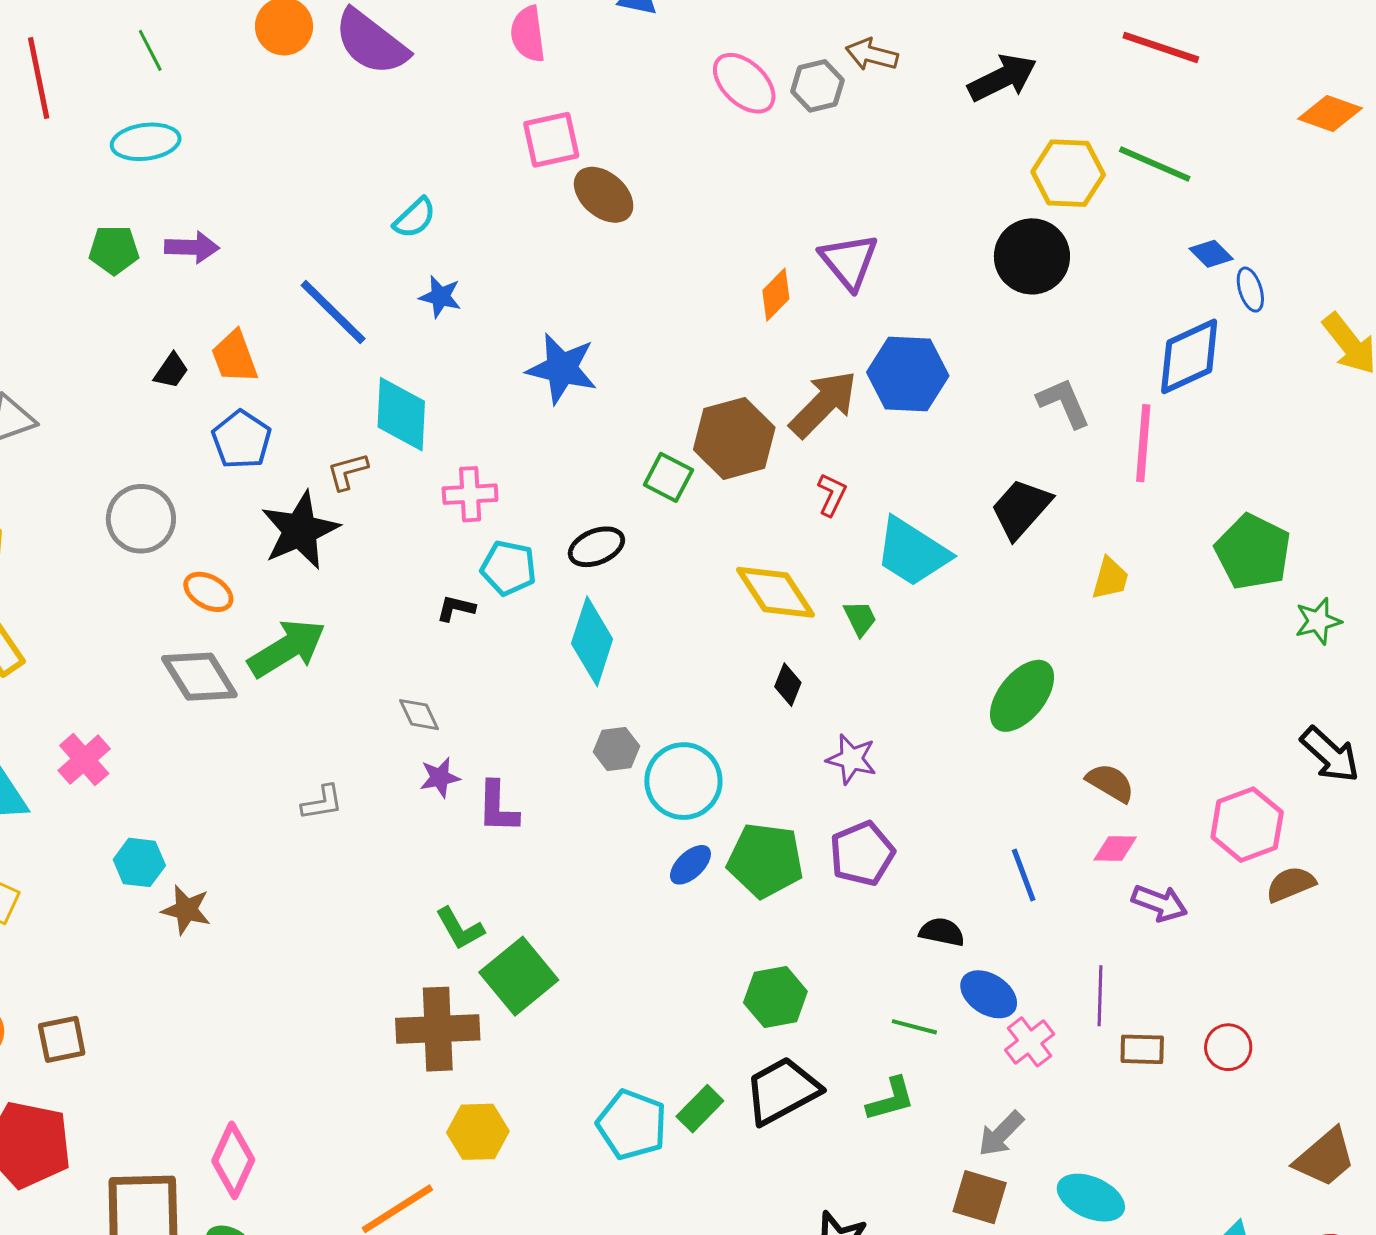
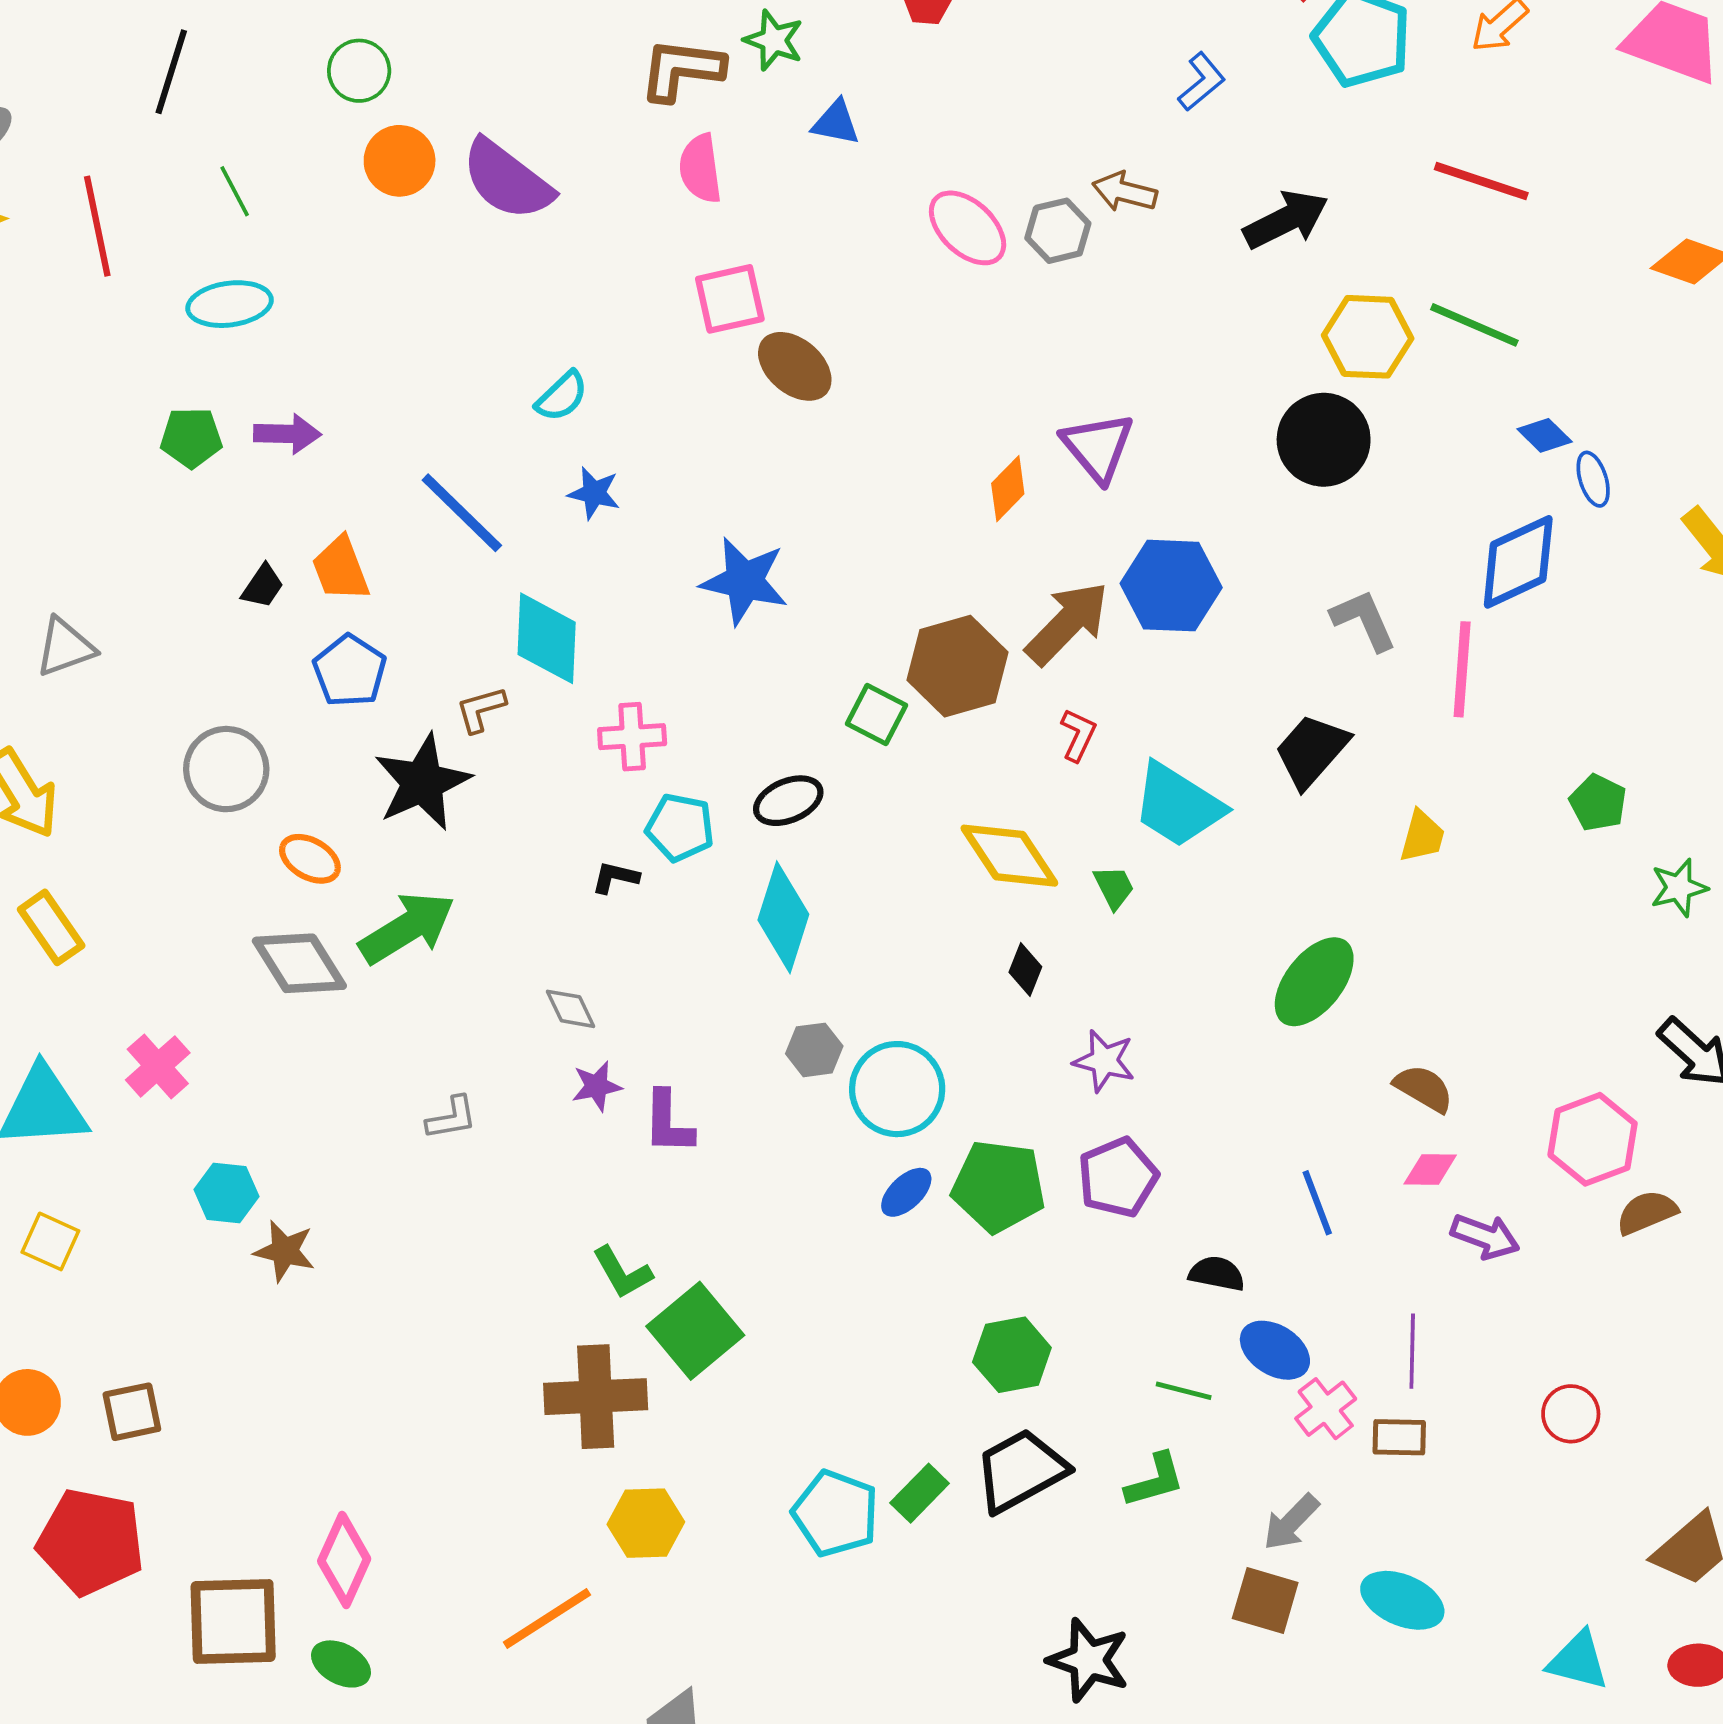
green pentagon: (1253, 552) -> (1598, 803), size x0.6
brown rectangle: (1142, 1049) -> (1399, 1437), moved

